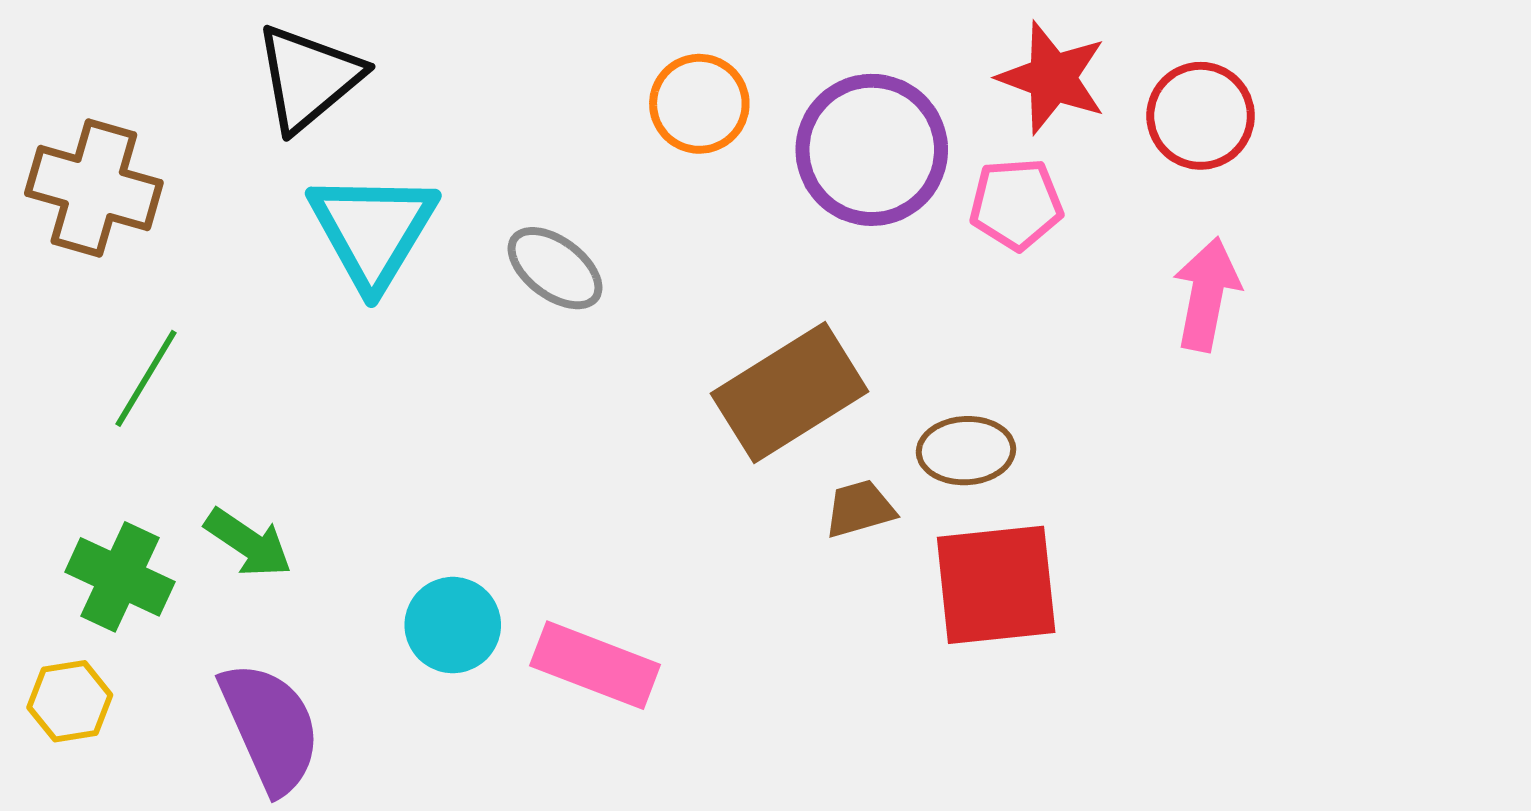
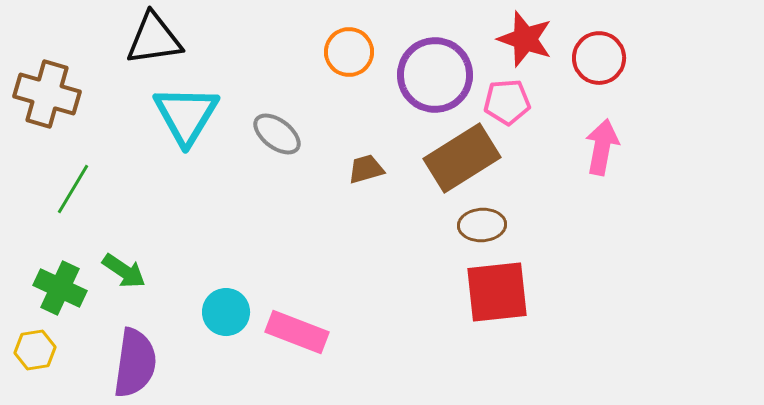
black triangle: (308, 78) -> (154, 39), turned 32
brown rectangle: (790, 392) -> (462, 158), moved
brown trapezoid: (860, 509) -> (366, 169), moved
purple semicircle: (270, 727) -> (135, 363), turned 32

